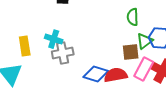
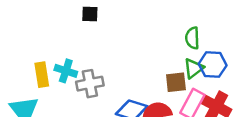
green semicircle: (133, 17) -> (192, 38), moved
cyan cross: (54, 39) -> (66, 71), moved

